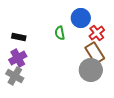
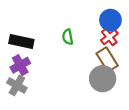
blue circle: (81, 18) -> (110, 20), moved
black rectangle: (19, 37) -> (21, 41), size x1.5

